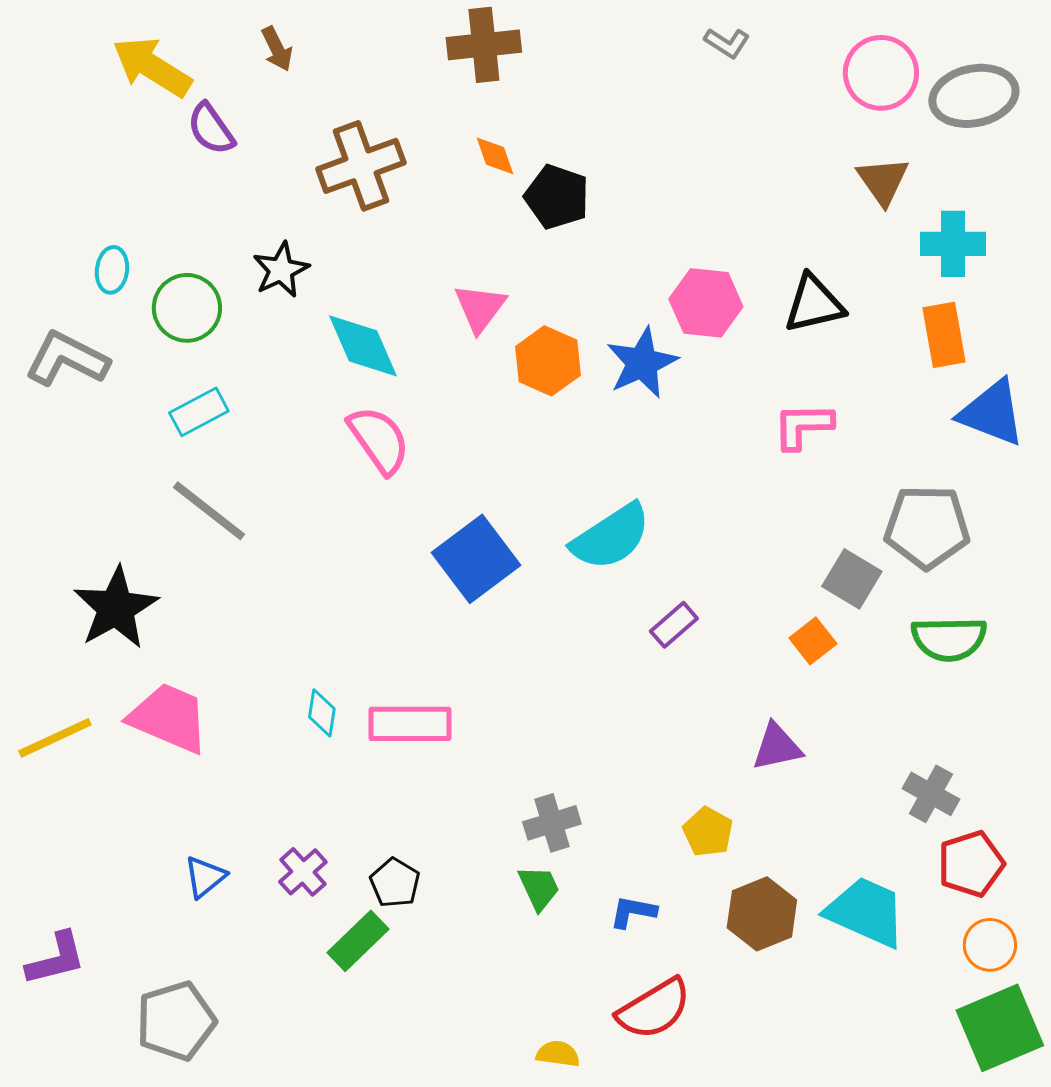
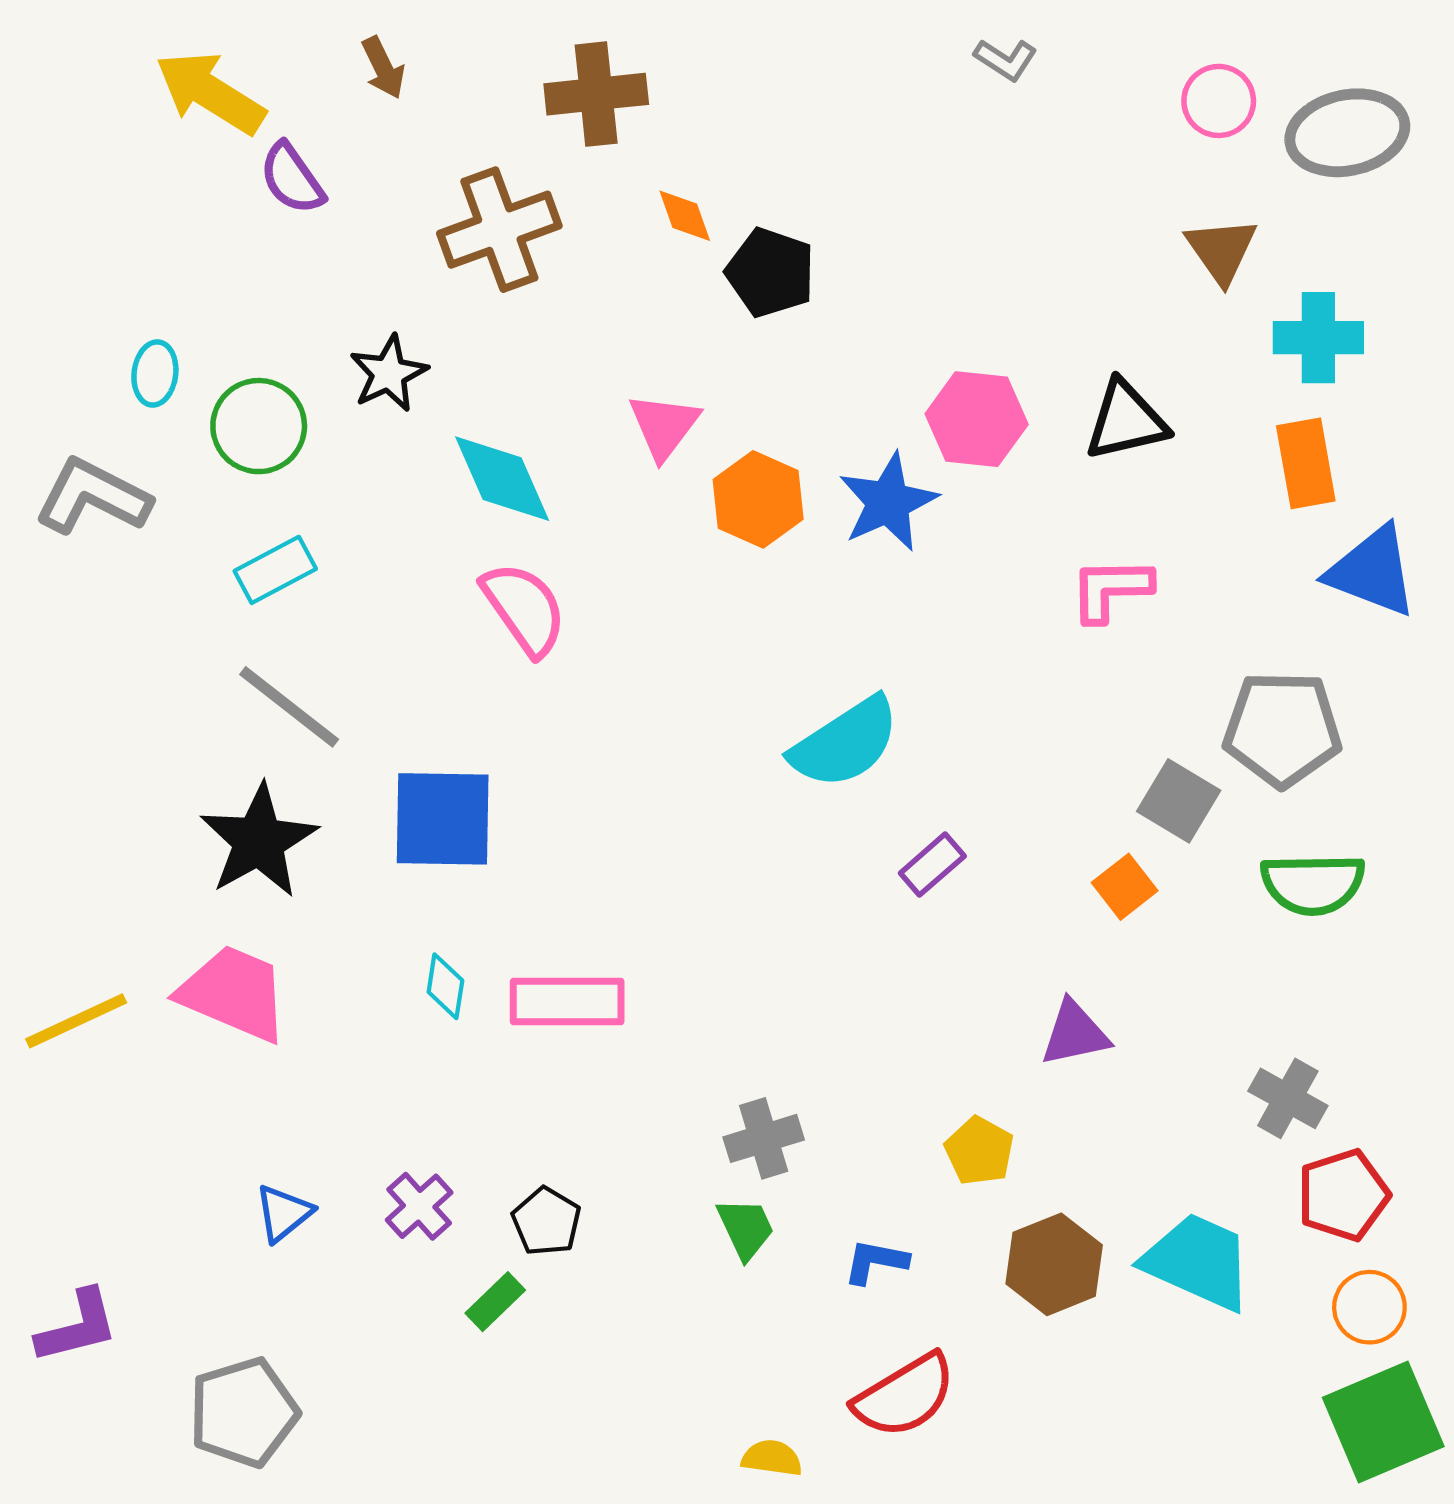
brown cross: (484, 45) -> (596, 94), moved
pink circle: (881, 73) -> (1219, 101), size x0.7
blue square: (476, 559) -> (443, 819), moved, turned 38
black star: (116, 608) -> (259, 841), moved
green rectangle: (358, 941) -> (495, 1302), size x0.7

